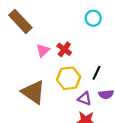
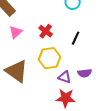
pink triangle: (43, 50) -> (16, 32), moved
black line: (96, 73) -> (76, 38), moved

